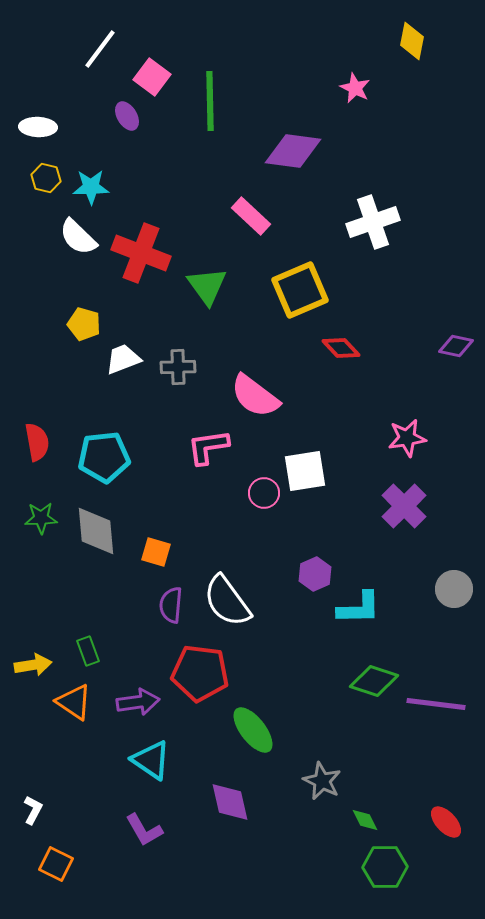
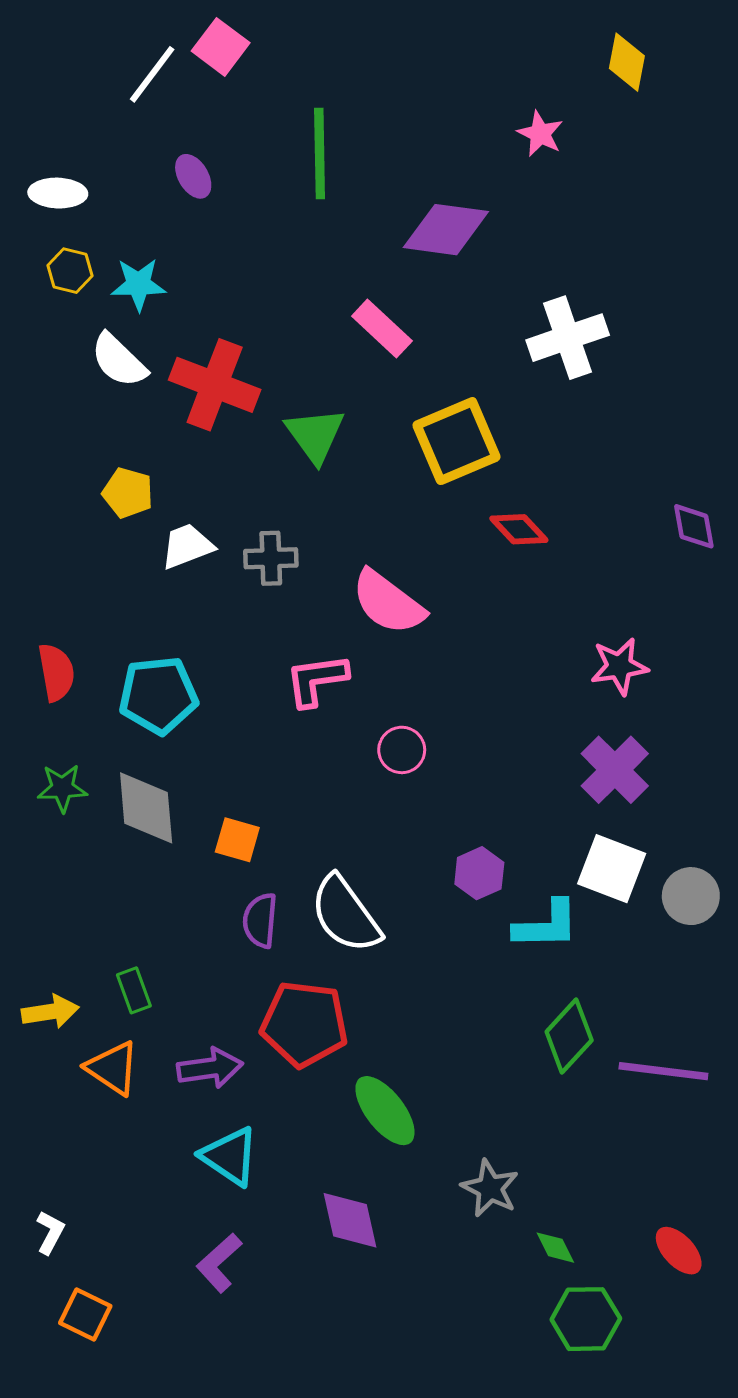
pink square: (152, 77) -> (221, 47), moved
purple diamond: (456, 346) -> (694, 526), turned 68
white square: (305, 471) -> (612, 869), moved, turned 30
green diamond: (374, 681) -> (569, 1036), turned -66
purple L-shape: (144, 830) -> (219, 1263), turned 78

